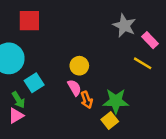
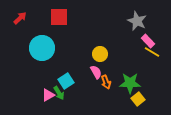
pink rectangle: (150, 40) -> (148, 41), moved
cyan square: (34, 83) -> (66, 81), moved
green arrow: (18, 100) -> (59, 93), moved
yellow square: (110, 121) -> (138, 99), moved

